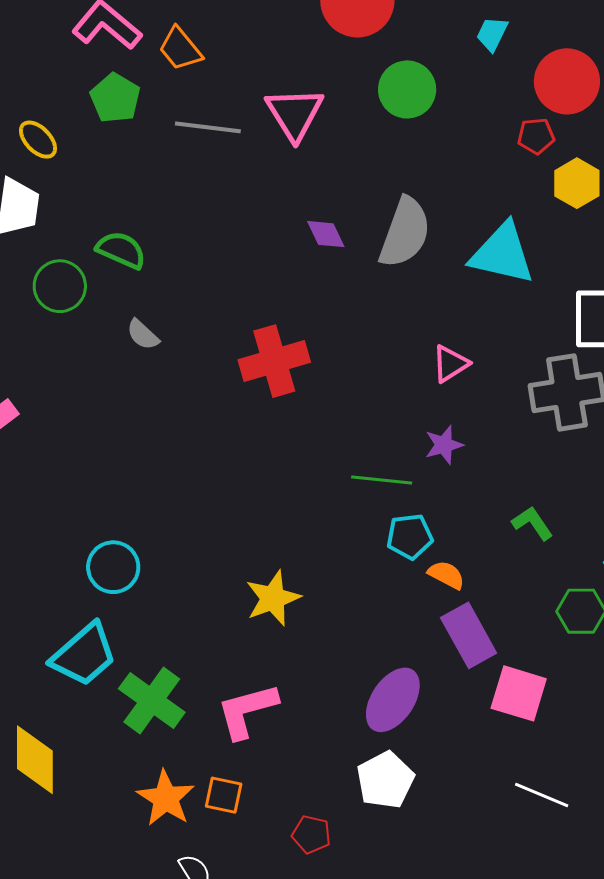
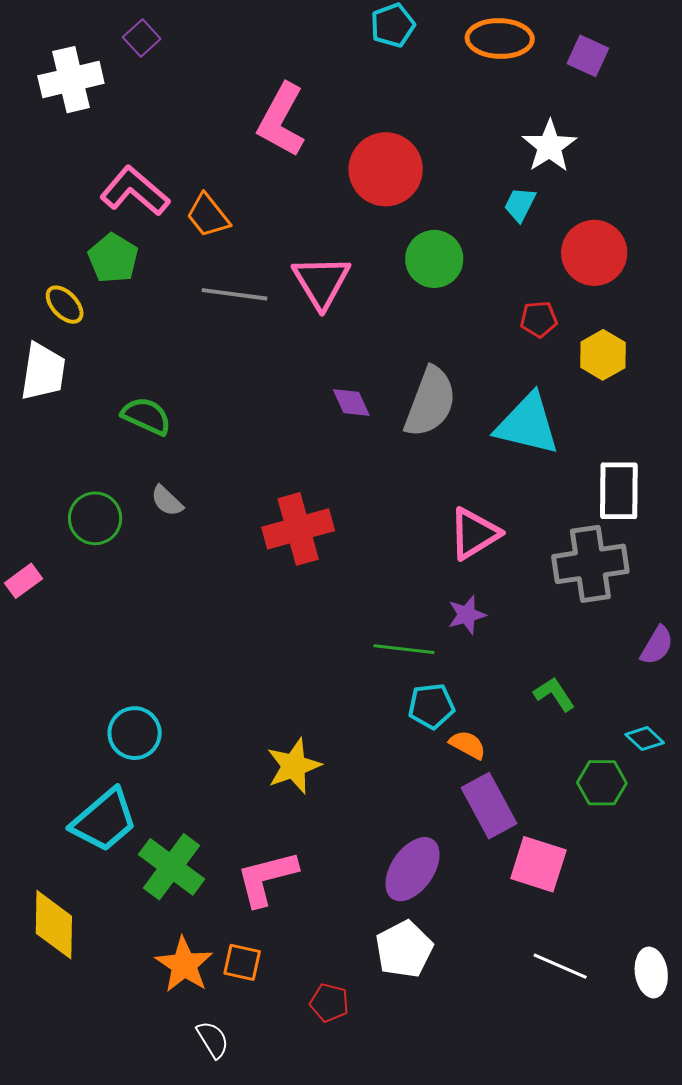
green pentagon: (115, 98) -> (113, 258), moved
red pentagon: (536, 136) -> (539, 319), moved
green circle: (60, 286) -> (95, 518), moved
pink triangle: (450, 364) -> (474, 534), size x1.4

